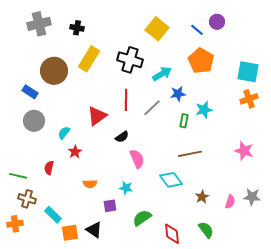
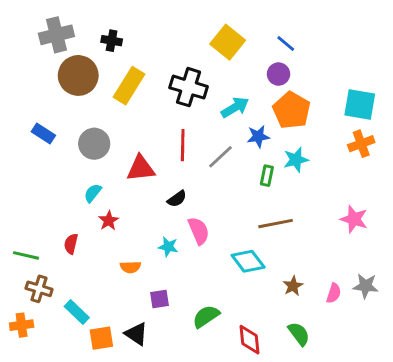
purple circle: (217, 22) -> (279, 74), moved
orange pentagon: (201, 61) -> (292, 110), moved
brown circle: (54, 71) -> (78, 75), moved
red triangle: (97, 116) -> (141, 168), turned 30
gray circle: (34, 121) -> (94, 144), moved
cyan star: (126, 188) -> (168, 247), moved

